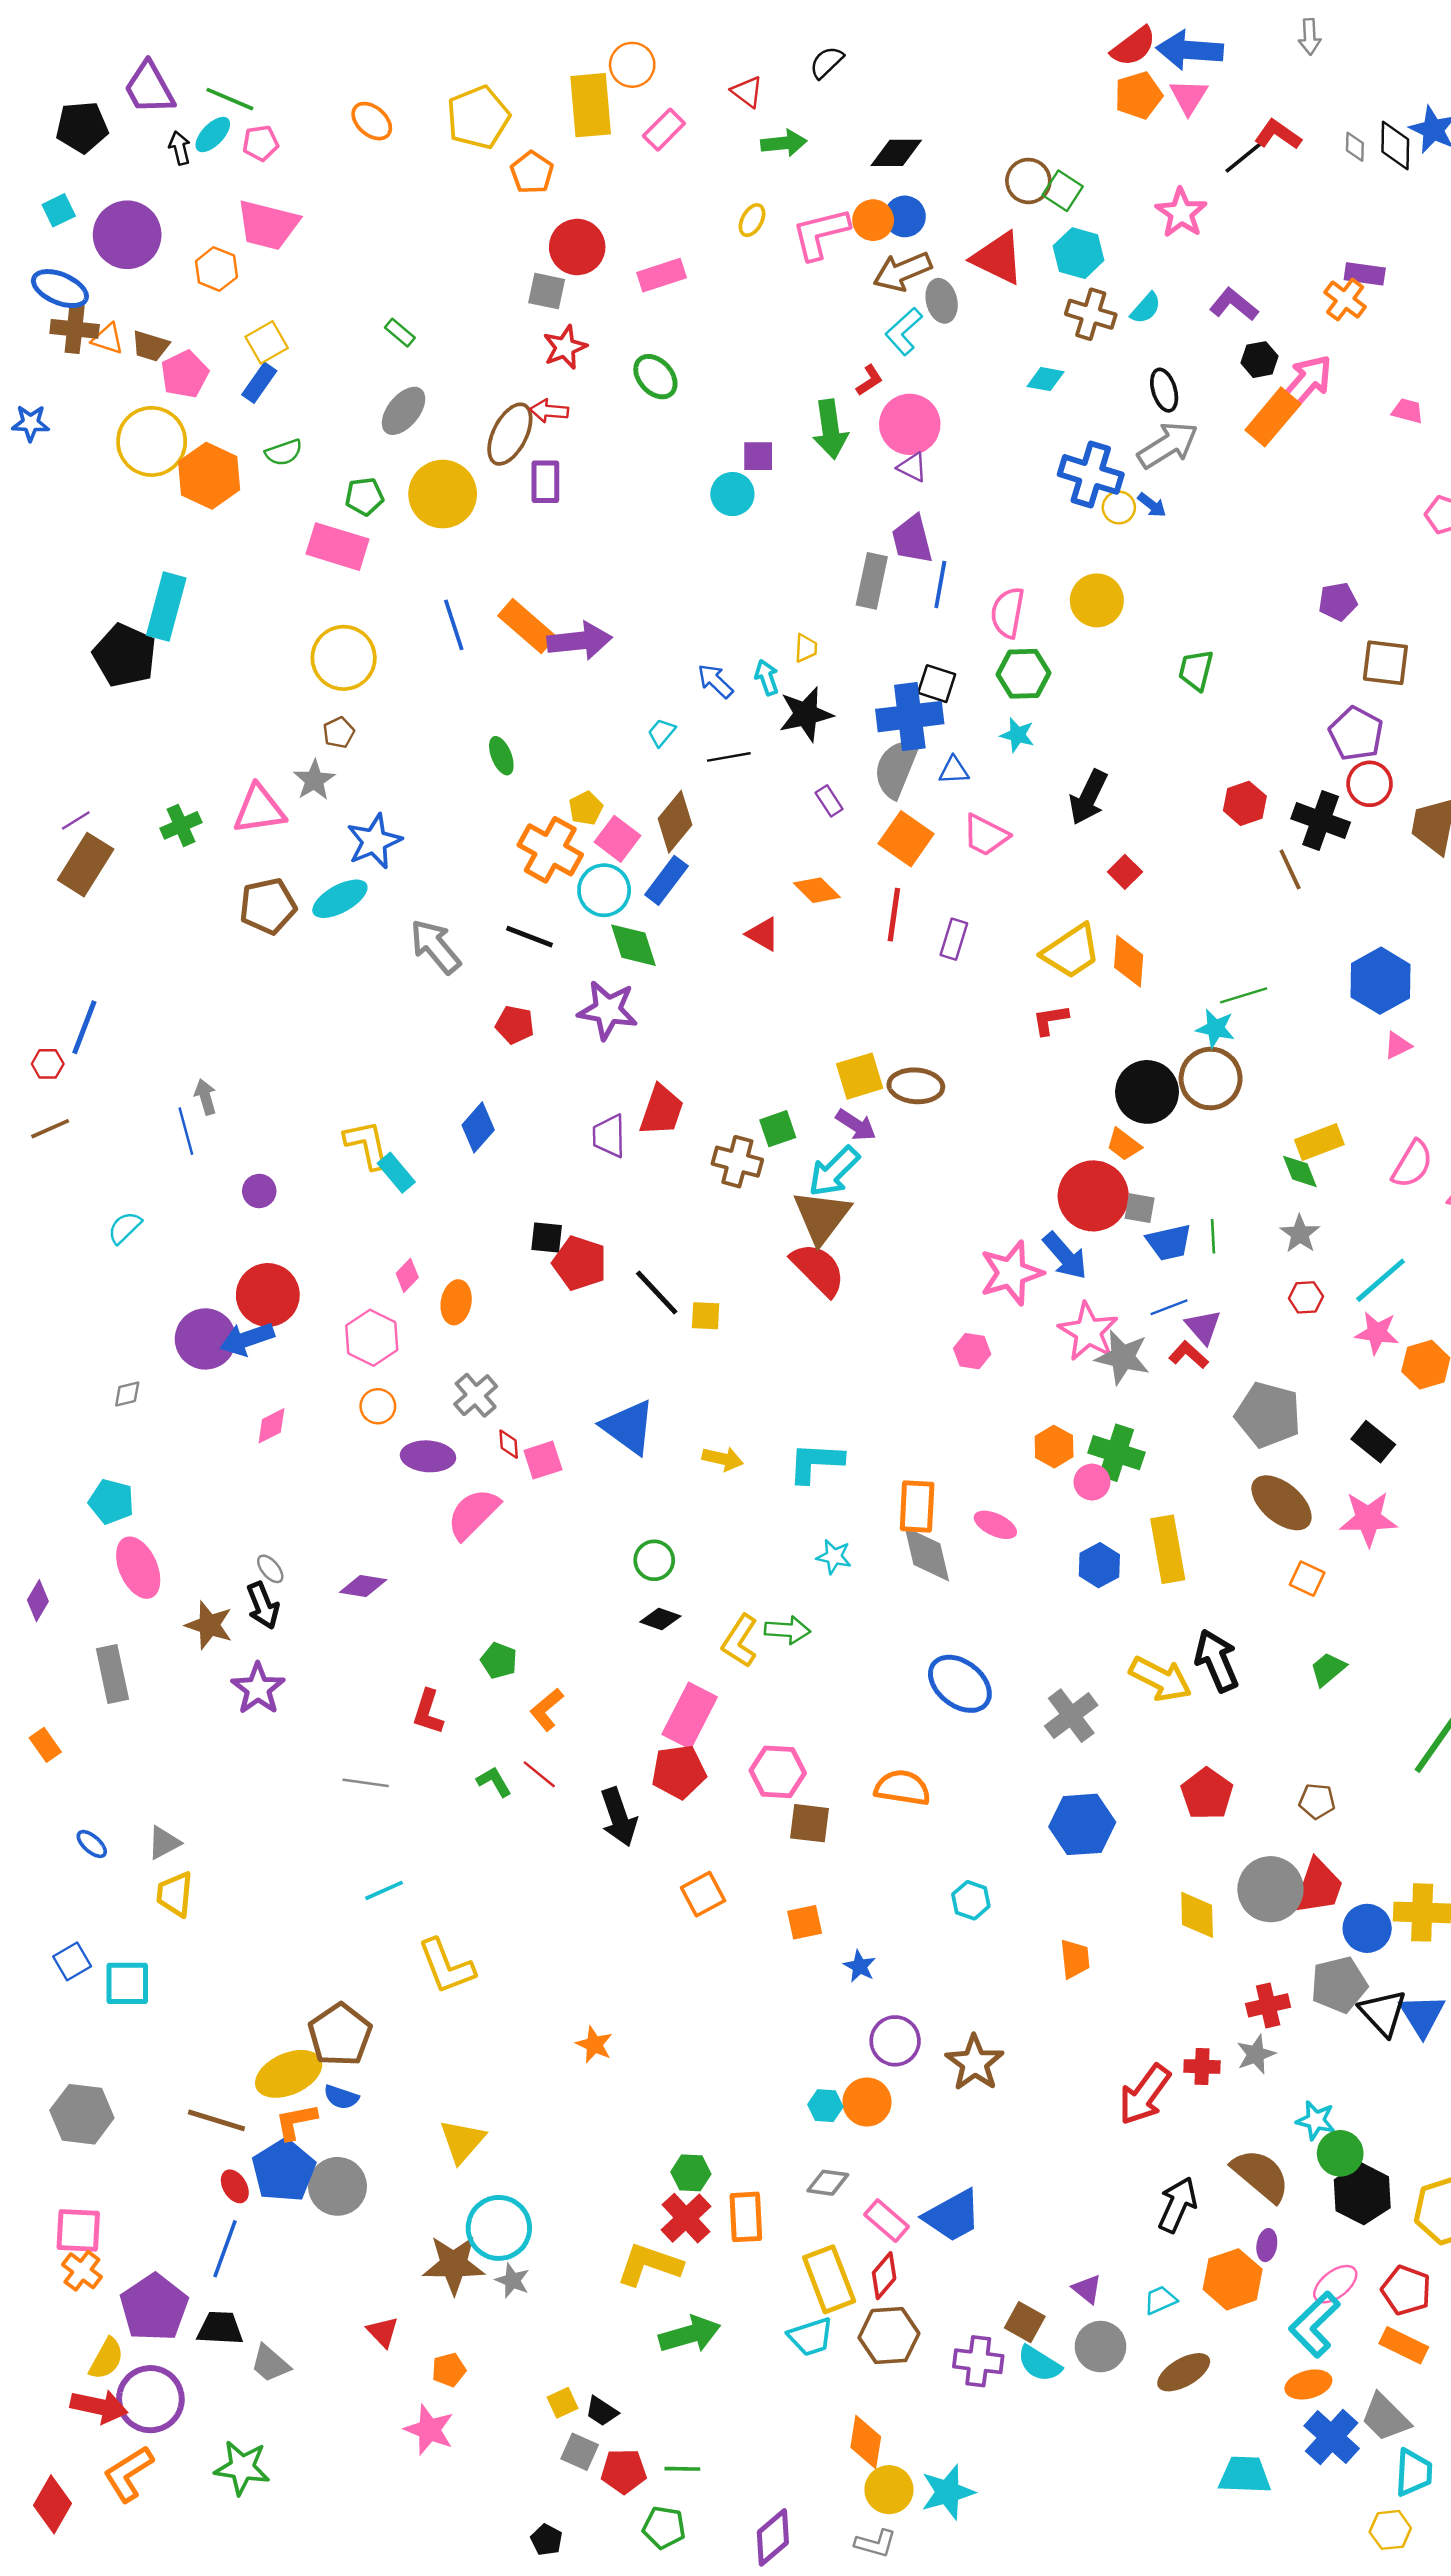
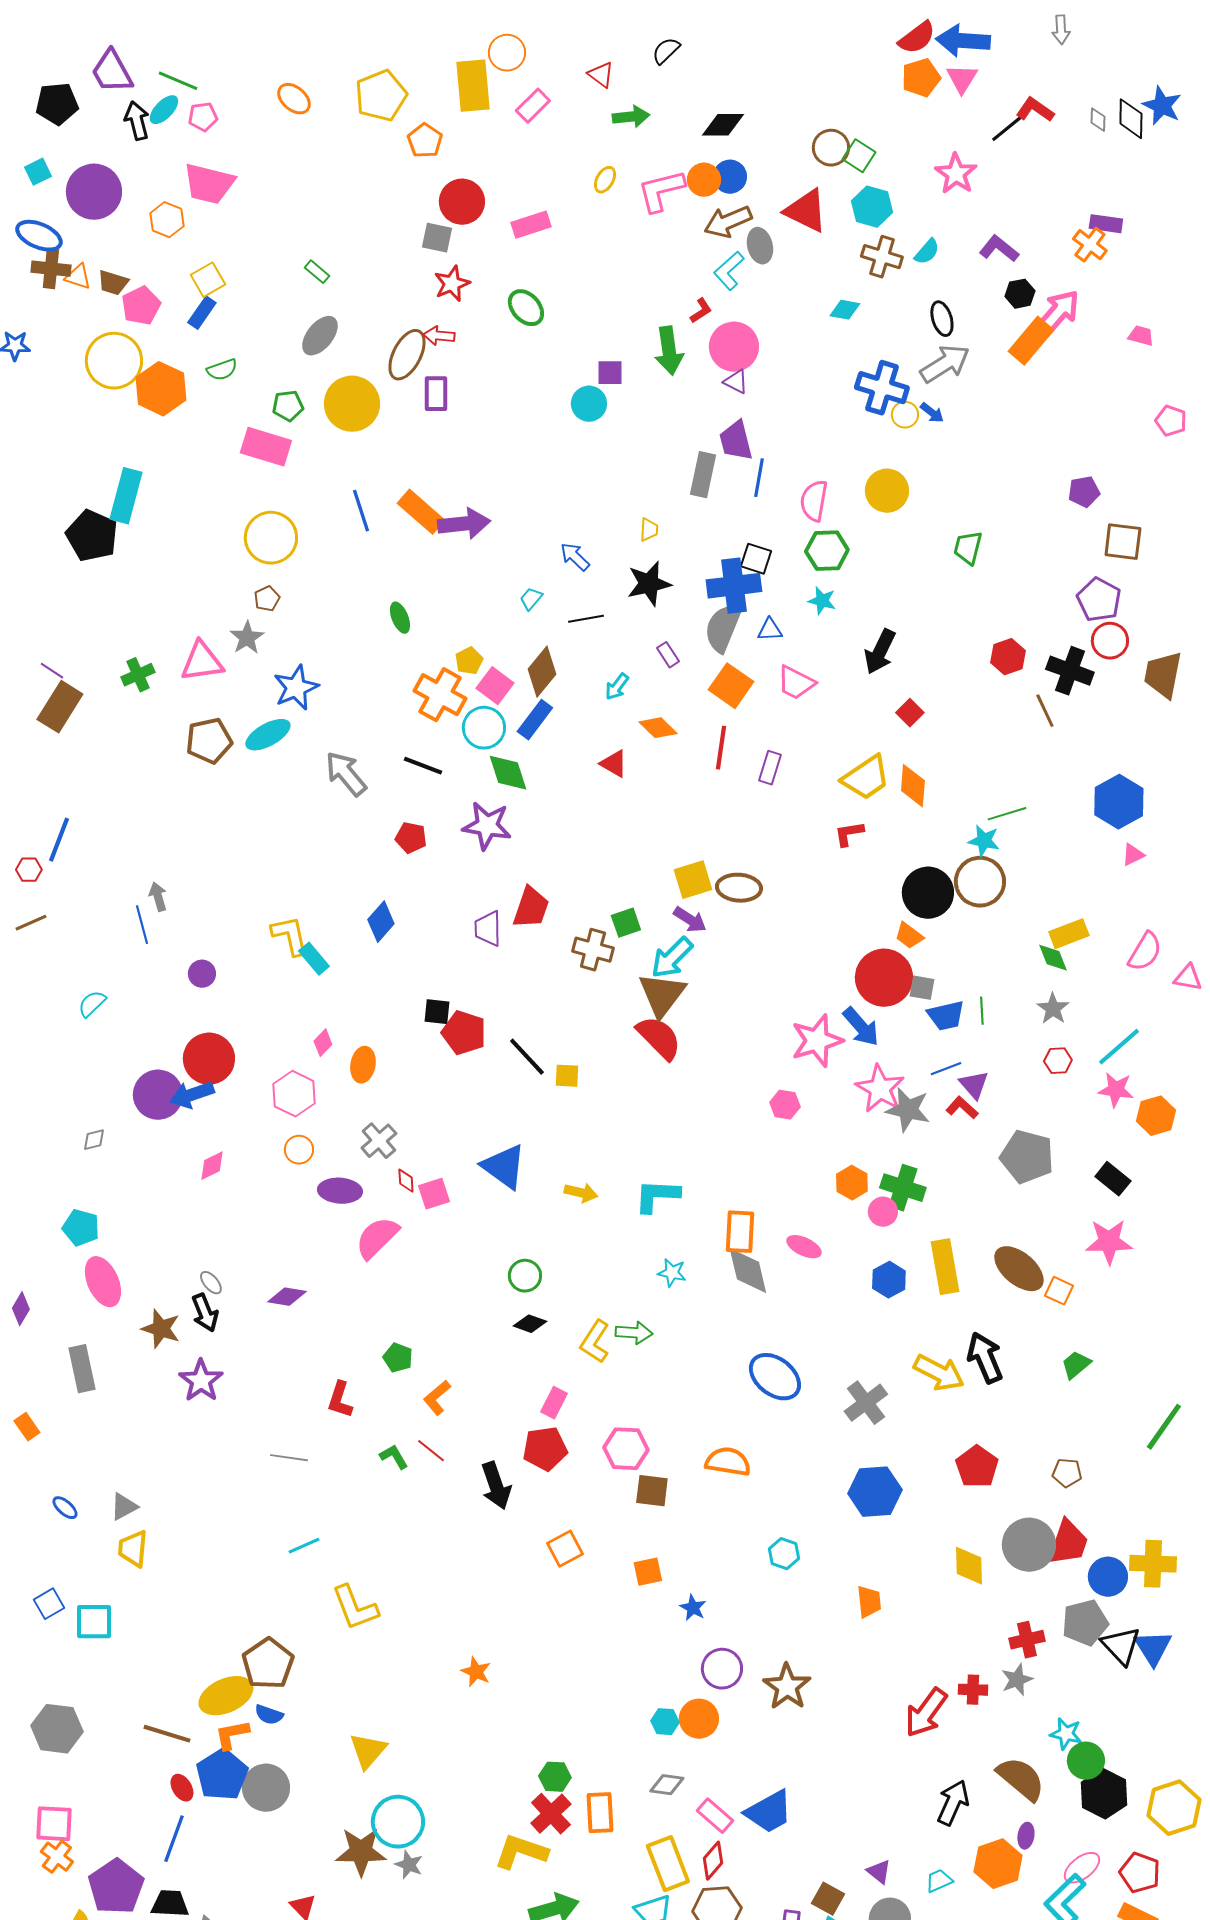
black arrow: (180, 148) -> (137, 121), size x1.4
cyan arrow: (767, 677) -> (617, 687), moved, turned -124
purple line: (76, 820) -> (52, 671), turned 65
brown ellipse: (1281, 1503) -> (1019, 1269), moved
pink rectangle: (690, 1716) -> (554, 1403), size x0.6

